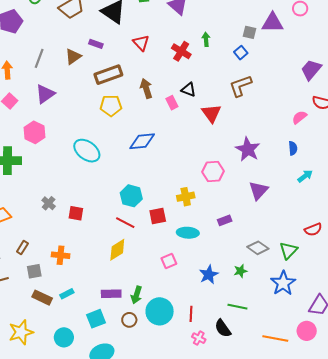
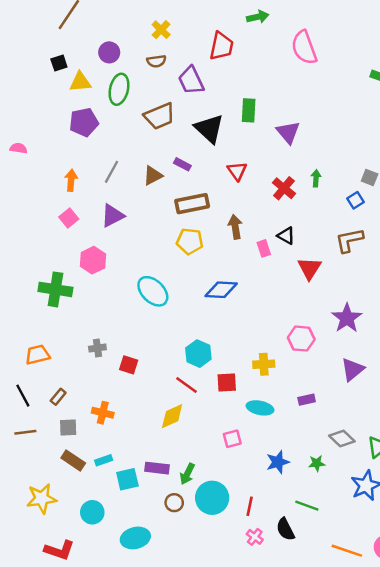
gray cross: (49, 203) -> (97, 348), turned 32
cyan square: (96, 319) -> (127, 479), moved

